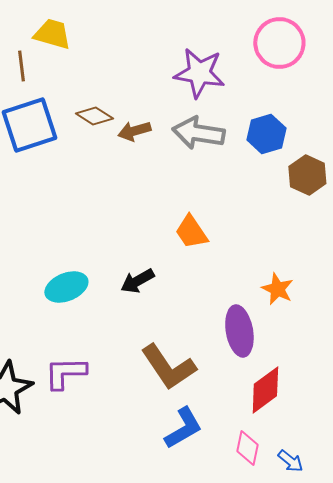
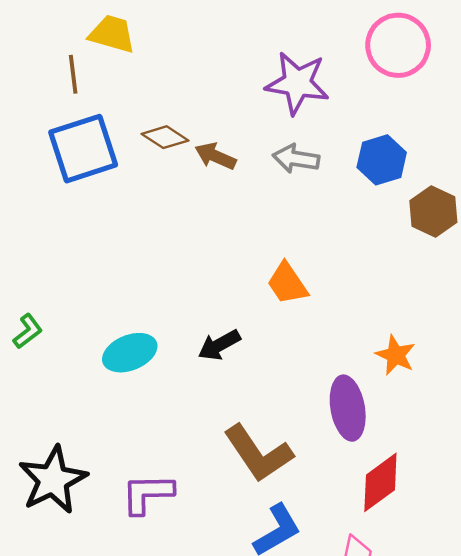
brown arrow: (134, 131) -> (215, 156), turned 40
gray arrow: (198, 133) -> (296, 159), size x0.7
purple L-shape: (65, 373) -> (147, 494), moved

